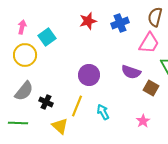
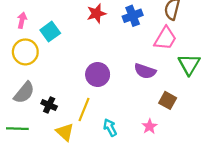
brown square: (151, 88) -> (168, 100), moved
cyan arrow: (103, 112) -> (110, 128), moved
pink star: (143, 121) -> (150, 126), moved

